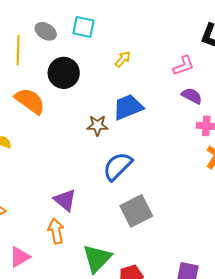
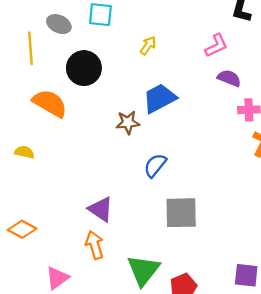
blue semicircle: (118, 166) -> (155, 165), size x0.7
gray square: (136, 211) -> (181, 213), turned 32

